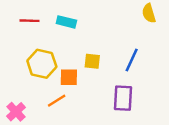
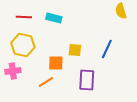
yellow hexagon: (42, 64) -> (23, 45), moved
purple rectangle: (123, 98) -> (87, 80), moved
pink cross: (16, 112) -> (13, 71), moved, turned 35

